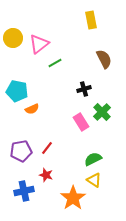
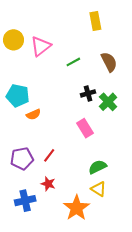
green line: (55, 63) -> (73, 62), moved
green cross: (102, 112) -> (108, 102), moved

